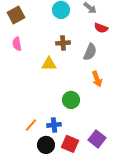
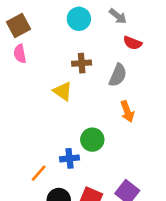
pink semicircle: (17, 44) -> (20, 54), moved
yellow triangle: (49, 64) -> (63, 91), turned 35
blue cross: (54, 125) -> (69, 158), moved

